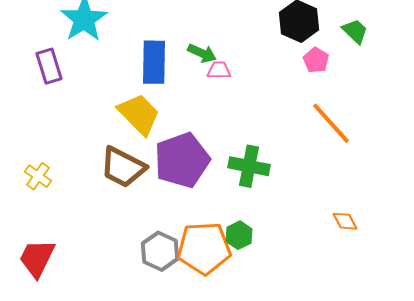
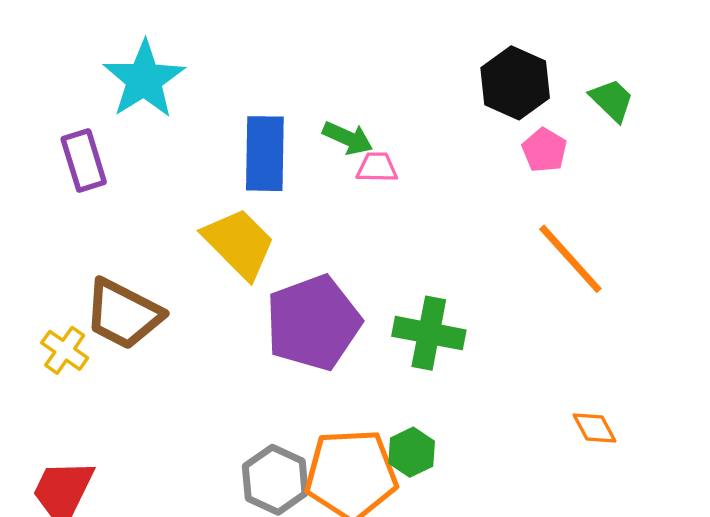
brown trapezoid: (123, 167) -> (123, 314), moved

